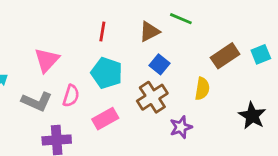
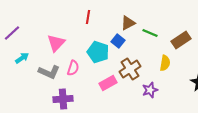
green line: (181, 19) -> (150, 33), moved
red line: (102, 32) -> (88, 17), moved
blue square: (159, 64) -> (118, 41), moved
pink rectangle: (105, 119) -> (108, 83), moved

